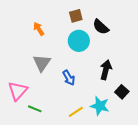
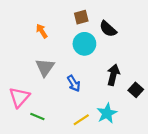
black square: (122, 92) -> (136, 90), moved
cyan star: (100, 106) -> (107, 113), turned 30

